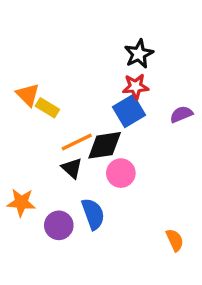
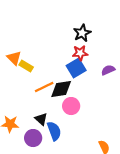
black triangle: (72, 168) -> (41, 119), moved

